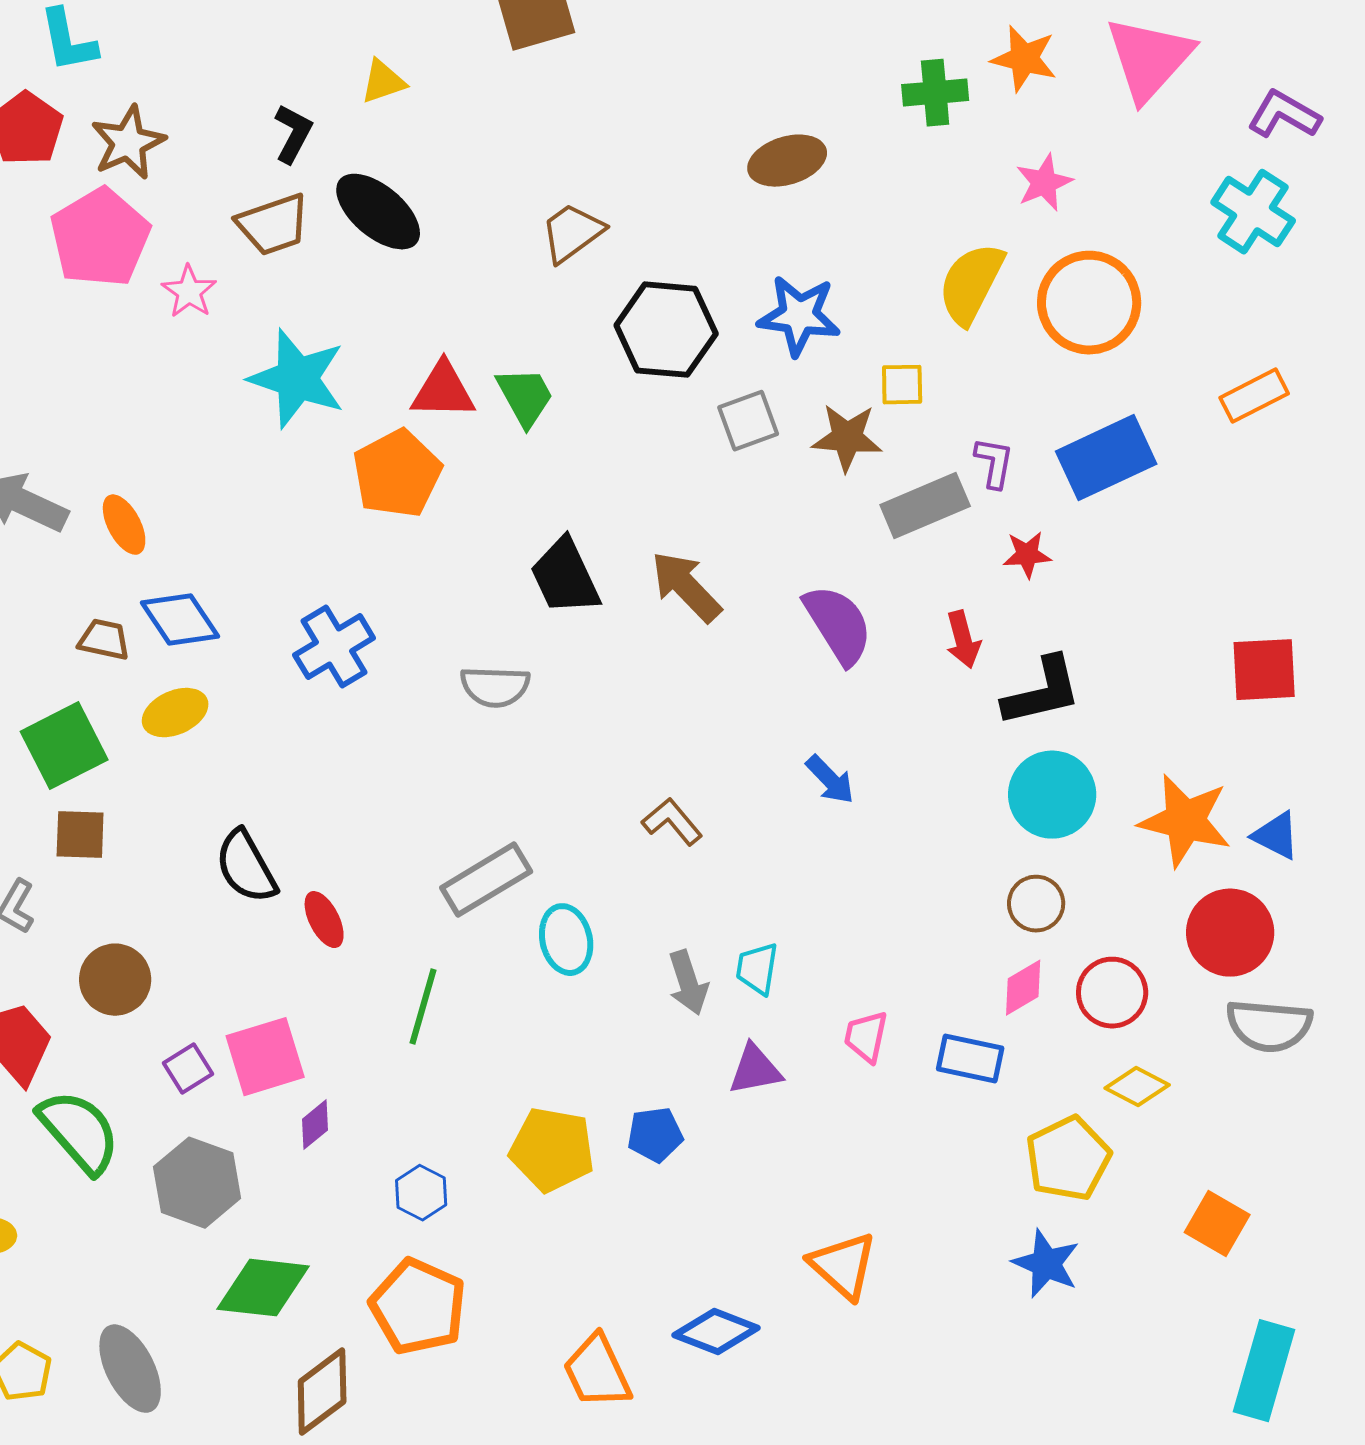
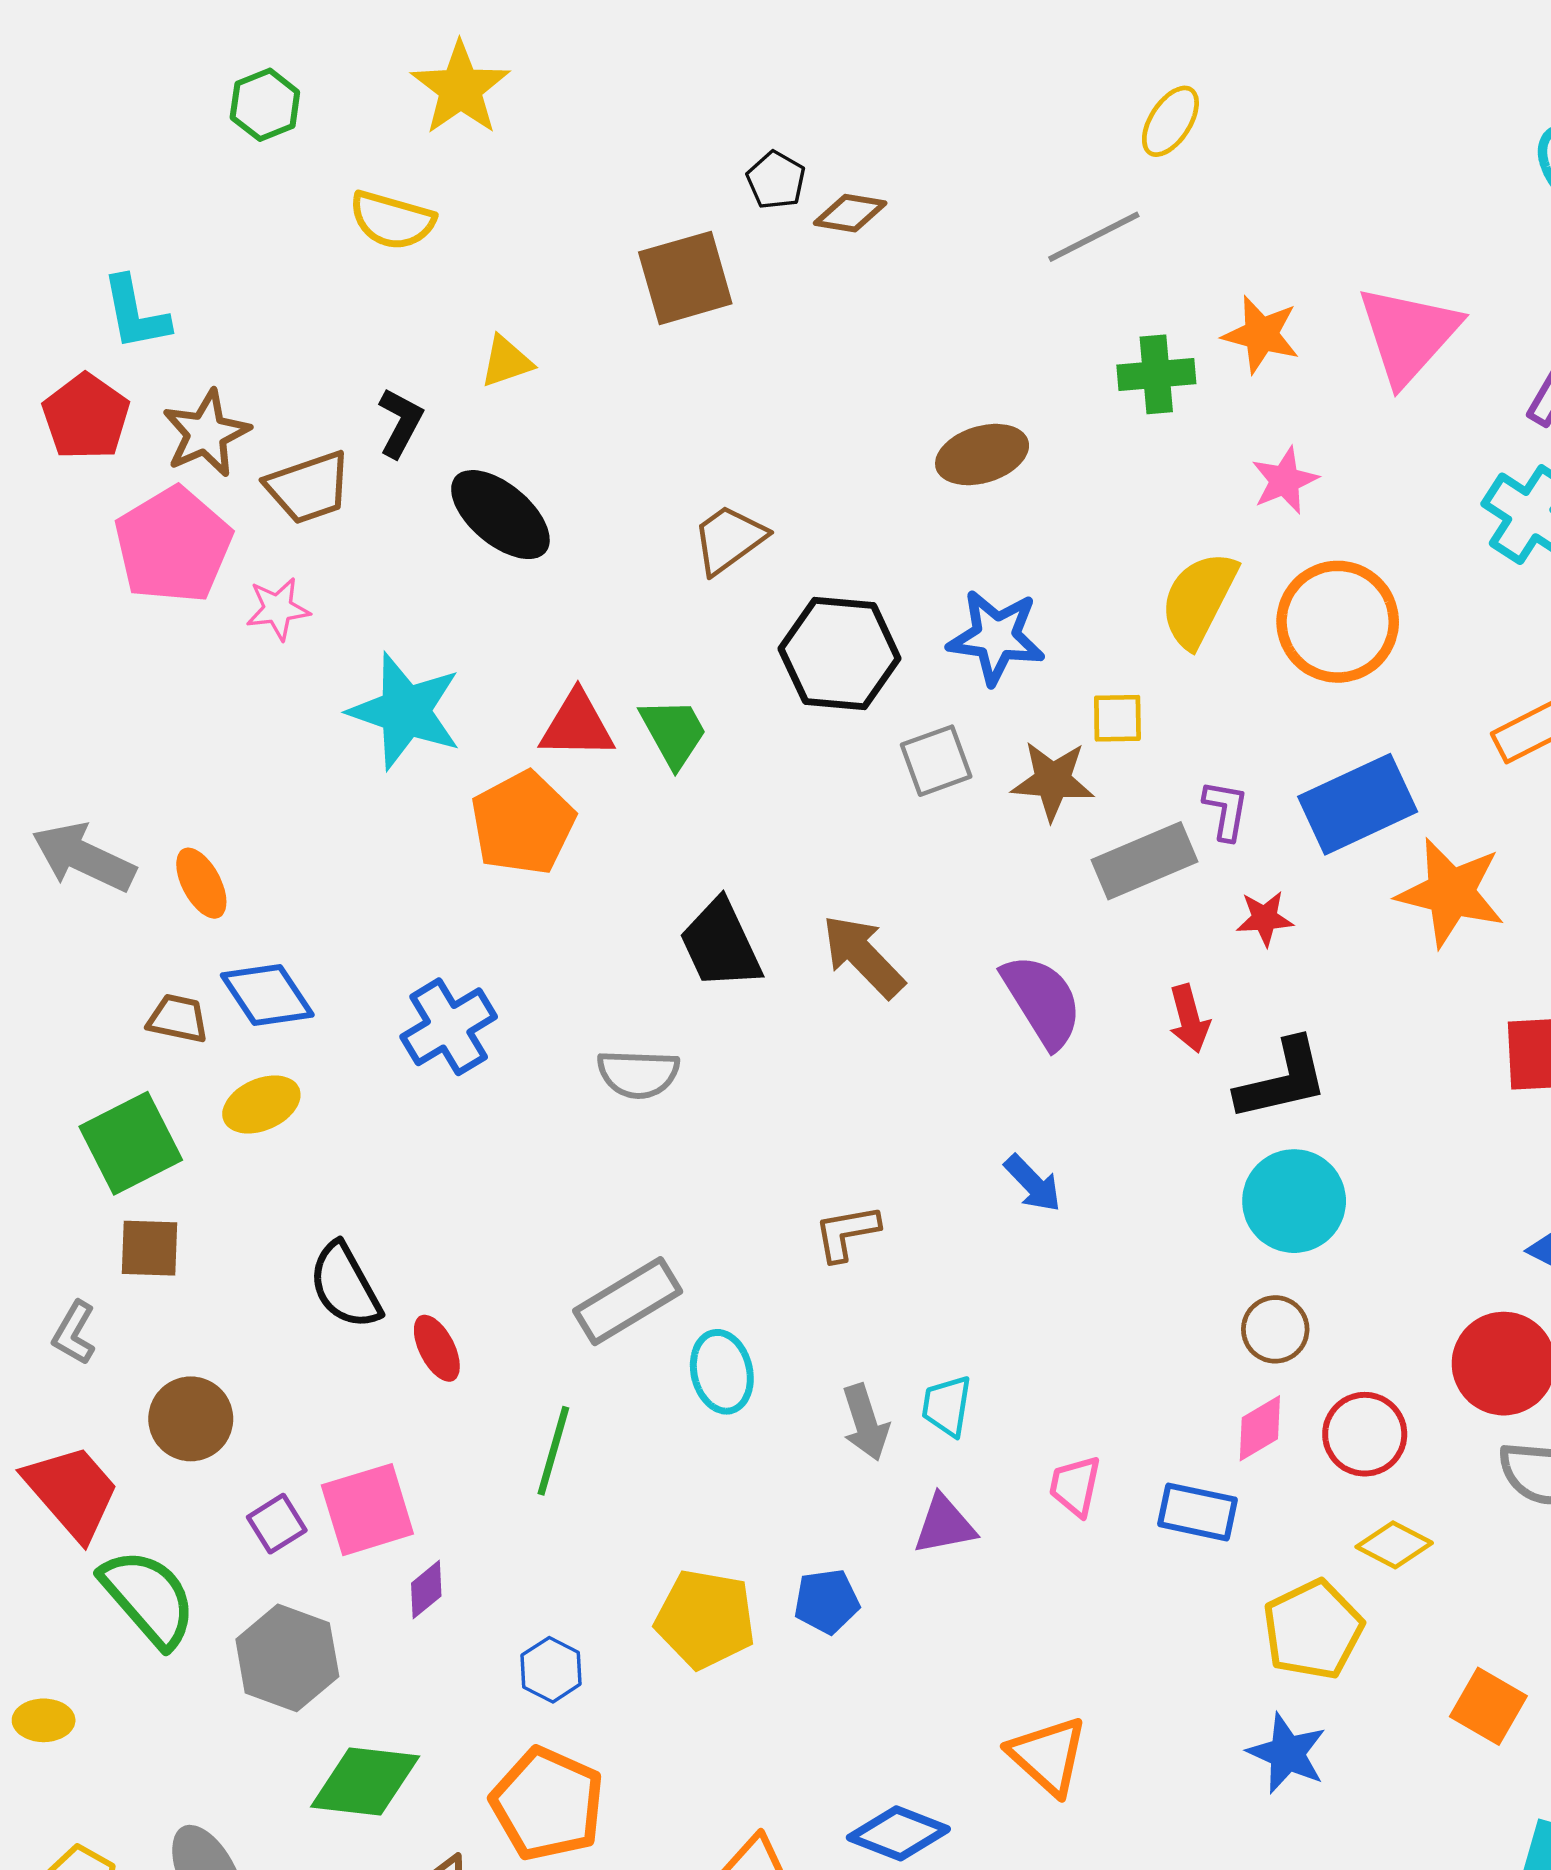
brown trapezoid: (273, 225) -> (309, 487), moved
pink star: (189, 292) -> (278, 609), turned 30
orange star: (1185, 821) -> (1451, 893), moved
brown L-shape: (672, 822) -> (847, 1233), turned -60

